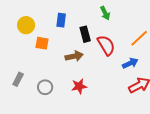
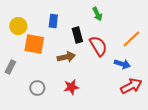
orange square: (42, 43) -> (34, 44), size x1.5
blue arrow: (130, 63) -> (122, 64), turned 42
gray rectangle: (18, 79) -> (10, 67), moved

